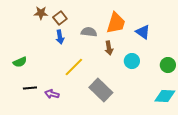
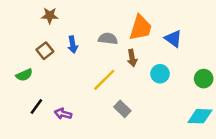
brown square: (60, 18) -> (45, 51), moved
yellow line: (74, 67) -> (104, 80), moved
black line: (30, 88) -> (36, 106), turned -48
gray rectangle: (101, 90) -> (122, 109), size x0.6

